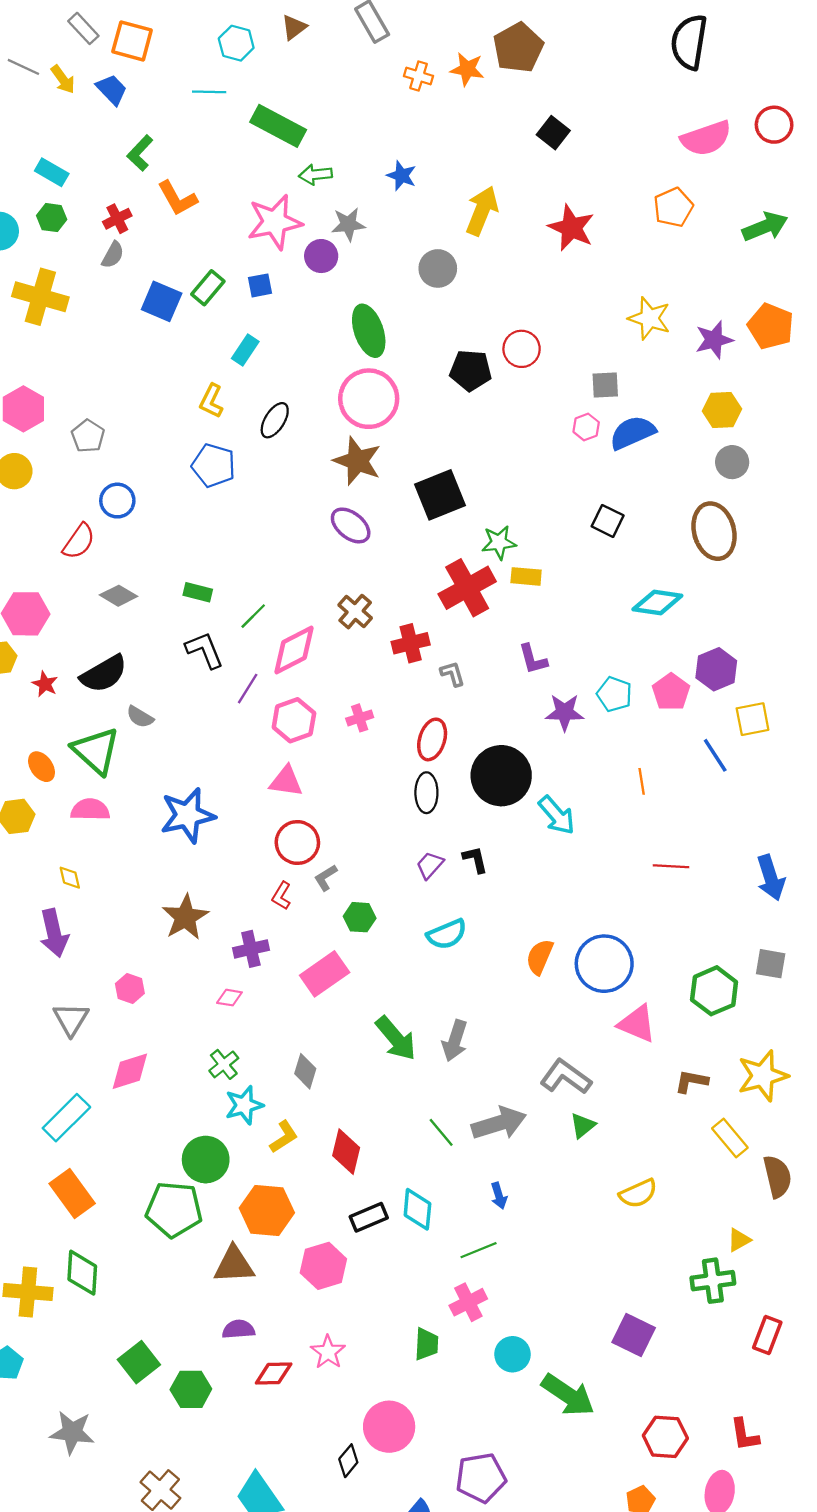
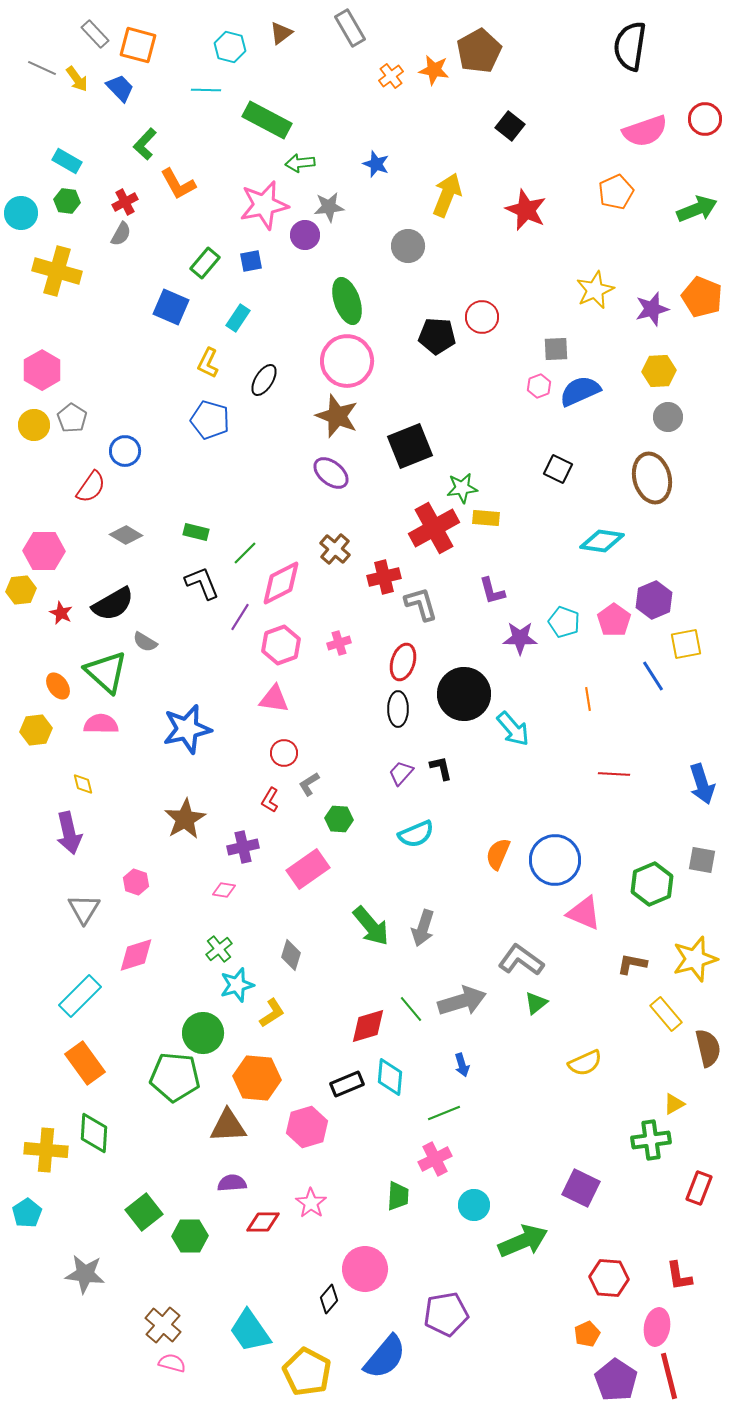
orange cross: (419, 76) -> (391, 76), turned 35
blue square: (162, 301) -> (171, 307), moved
yellow star: (649, 318) -> (595, 290), turned 30
gray pentagon: (88, 436) -> (72, 418), moved
gray L-shape: (452, 674) -> (421, 604), size x1.5
red circle: (297, 843) -> (284, 753), size x0.7
red diamond: (346, 1152) -> (368, 1026), moved, turned 60
green arrow: (568, 1395) -> (523, 1241), turned -57

